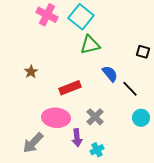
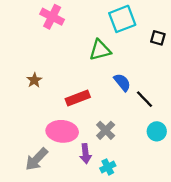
cyan square: (81, 17) -> (122, 19), moved, turned 30
black square: (143, 52) -> (158, 38), moved

